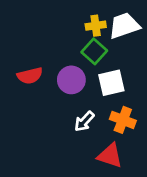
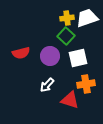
orange cross: (123, 120) -> (86, 84), turned -30
white arrow: (84, 121) -> (47, 85), moved
red triangle: (110, 156) -> (70, 100), moved

